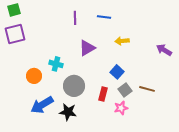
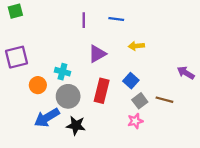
purple square: (15, 34) -> (17, 57), moved
purple arrow: (164, 50) -> (186, 73), moved
gray circle: (74, 86) -> (68, 96), moved
red rectangle: (103, 94) -> (102, 91), moved, size x1.5

